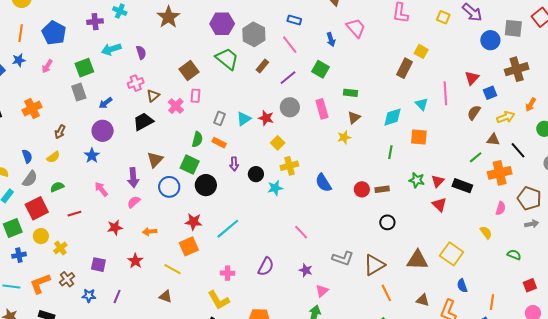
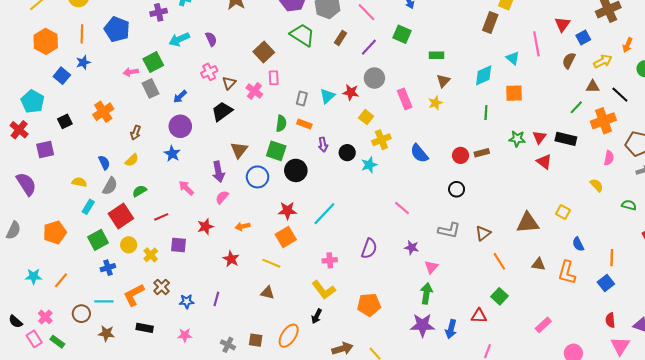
pink arrow: (47, 66) -> (131, 72), moved, turned 56
pink rectangle: (322, 109) -> (405, 99), moved
black circle: (387, 222) -> (457, 189), moved
yellow square: (452, 254) -> (563, 212), size x0.6
purple square: (98, 265) -> (178, 245), moved
brown triangle: (374, 265) -> (483, 233), size x0.7

